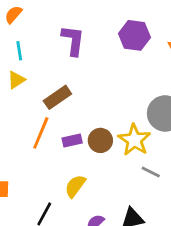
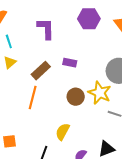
purple rectangle: (72, 140) -> (70, 63), moved, turned 32

